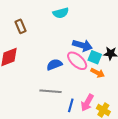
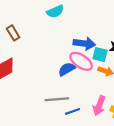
blue semicircle: (54, 65) -> (67, 69), moved
blue line: (71, 105) -> (73, 111), moved, turned 64

